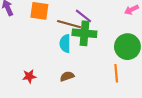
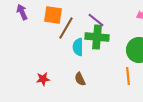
brown line: (69, 24) -> (66, 28), moved, turned -75
brown semicircle: (67, 76) -> (80, 79), turned -96

